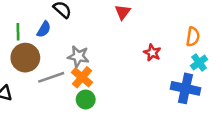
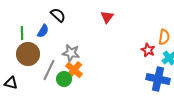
red star: (152, 53) -> (148, 50), moved
gray line: (51, 77) -> (49, 70), turned -45
green circle: (86, 99) -> (64, 79), moved

